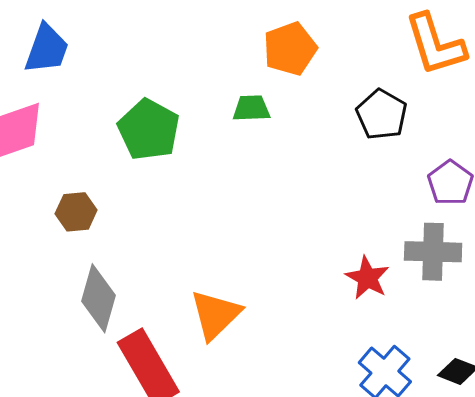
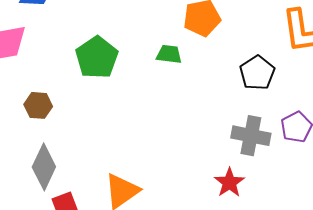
gray cross: (433, 252) -> (251, 136), moved

